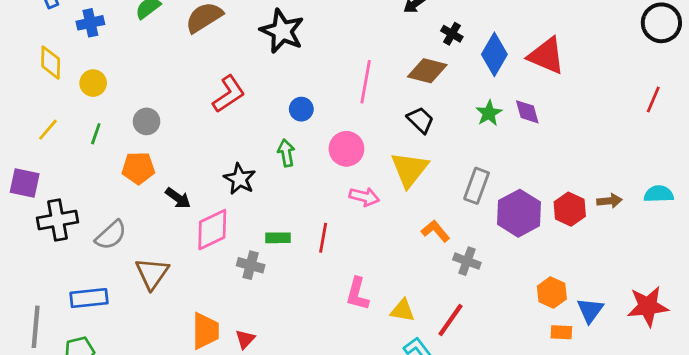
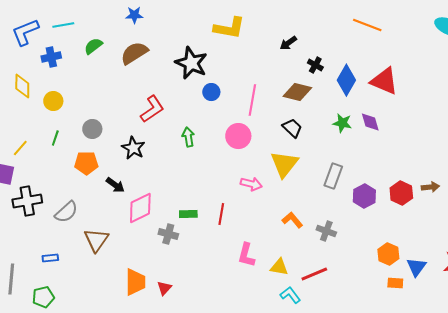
blue circle: (301, 109) -> (211, 92), moved
green star: (489, 113) -> (342, 123), turned -30
yellow line: (48, 130) -> (20, 148), moved
pink circle: (346, 149) -> (238, 136), moved
green arrow: (286, 153) -> (188, 137), moved
black star: (240, 179) -> (133, 148), moved
purple hexagon: (519, 213) -> (364, 196), size x0.7
orange L-shape: (435, 231) -> (292, 220), moved
blue rectangle: (89, 298) -> (50, 258), size x0.6
red line: (451, 320) -> (314, 274), turned 32

